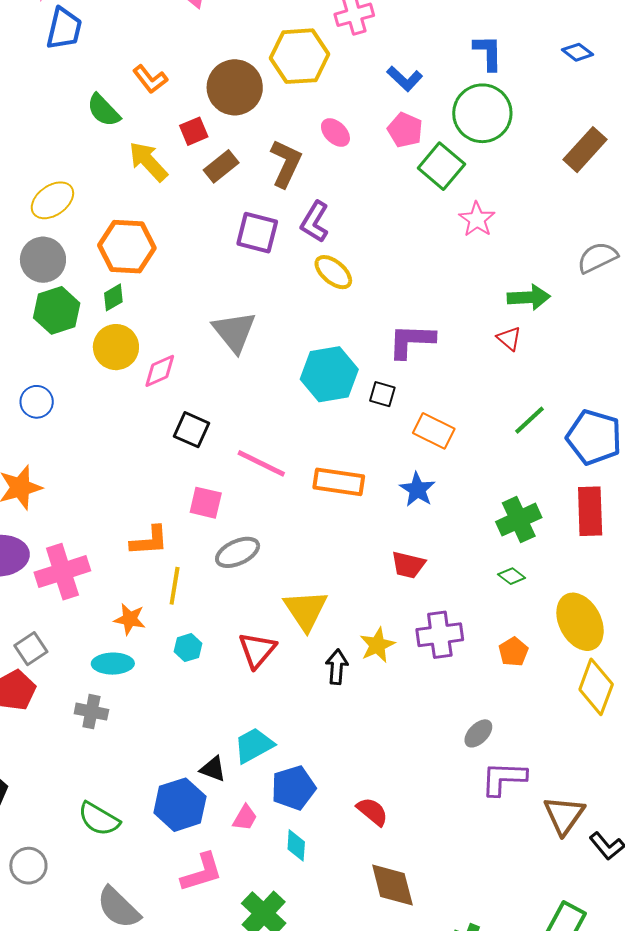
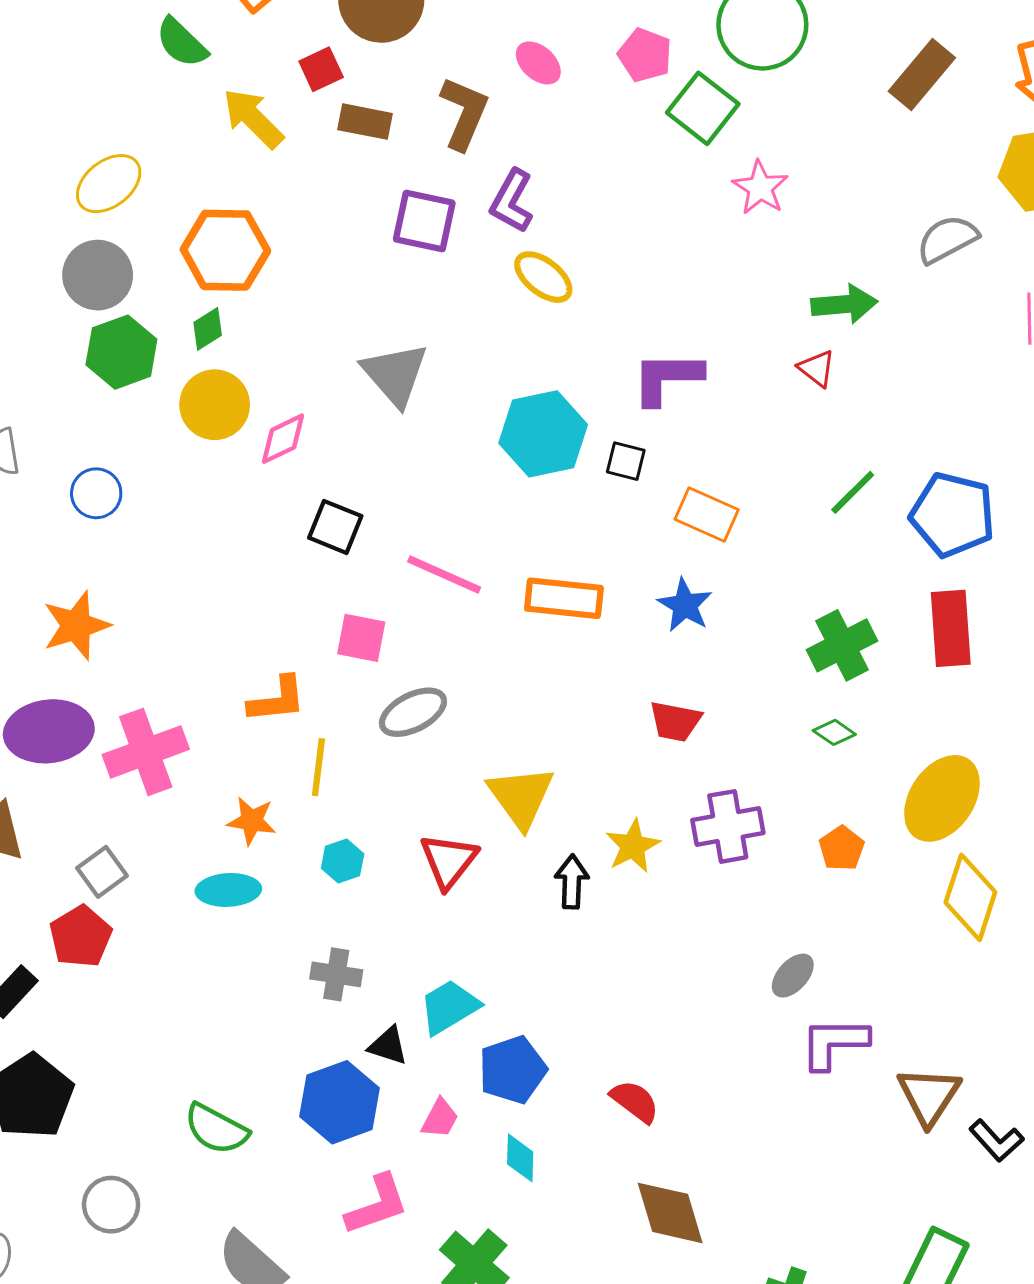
brown rectangle: (221, 166) -> (365, 122), turned 52
yellow ellipse: (580, 622) -> (942, 798), turned 64
gray cross: (91, 712) -> (336, 974), moved

